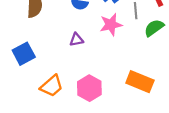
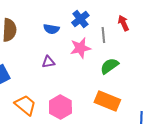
green semicircle: (154, 28) -> (109, 66), moved
orange trapezoid: (52, 86) -> (25, 105), turned -100

